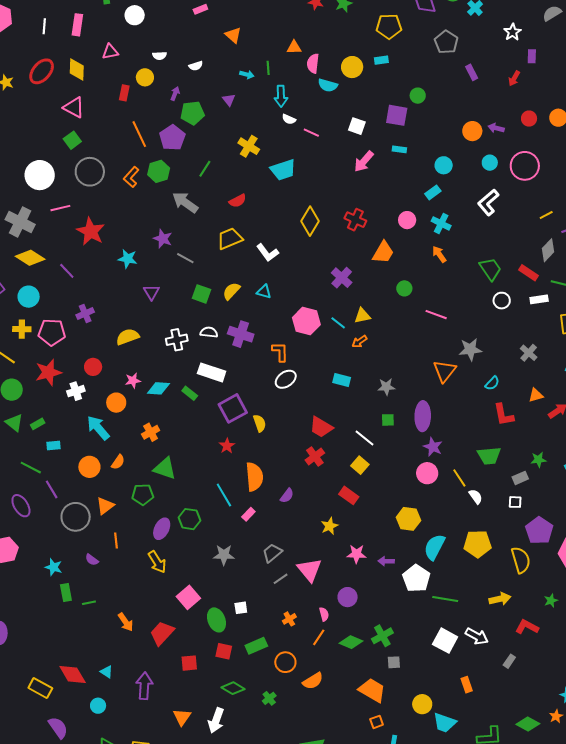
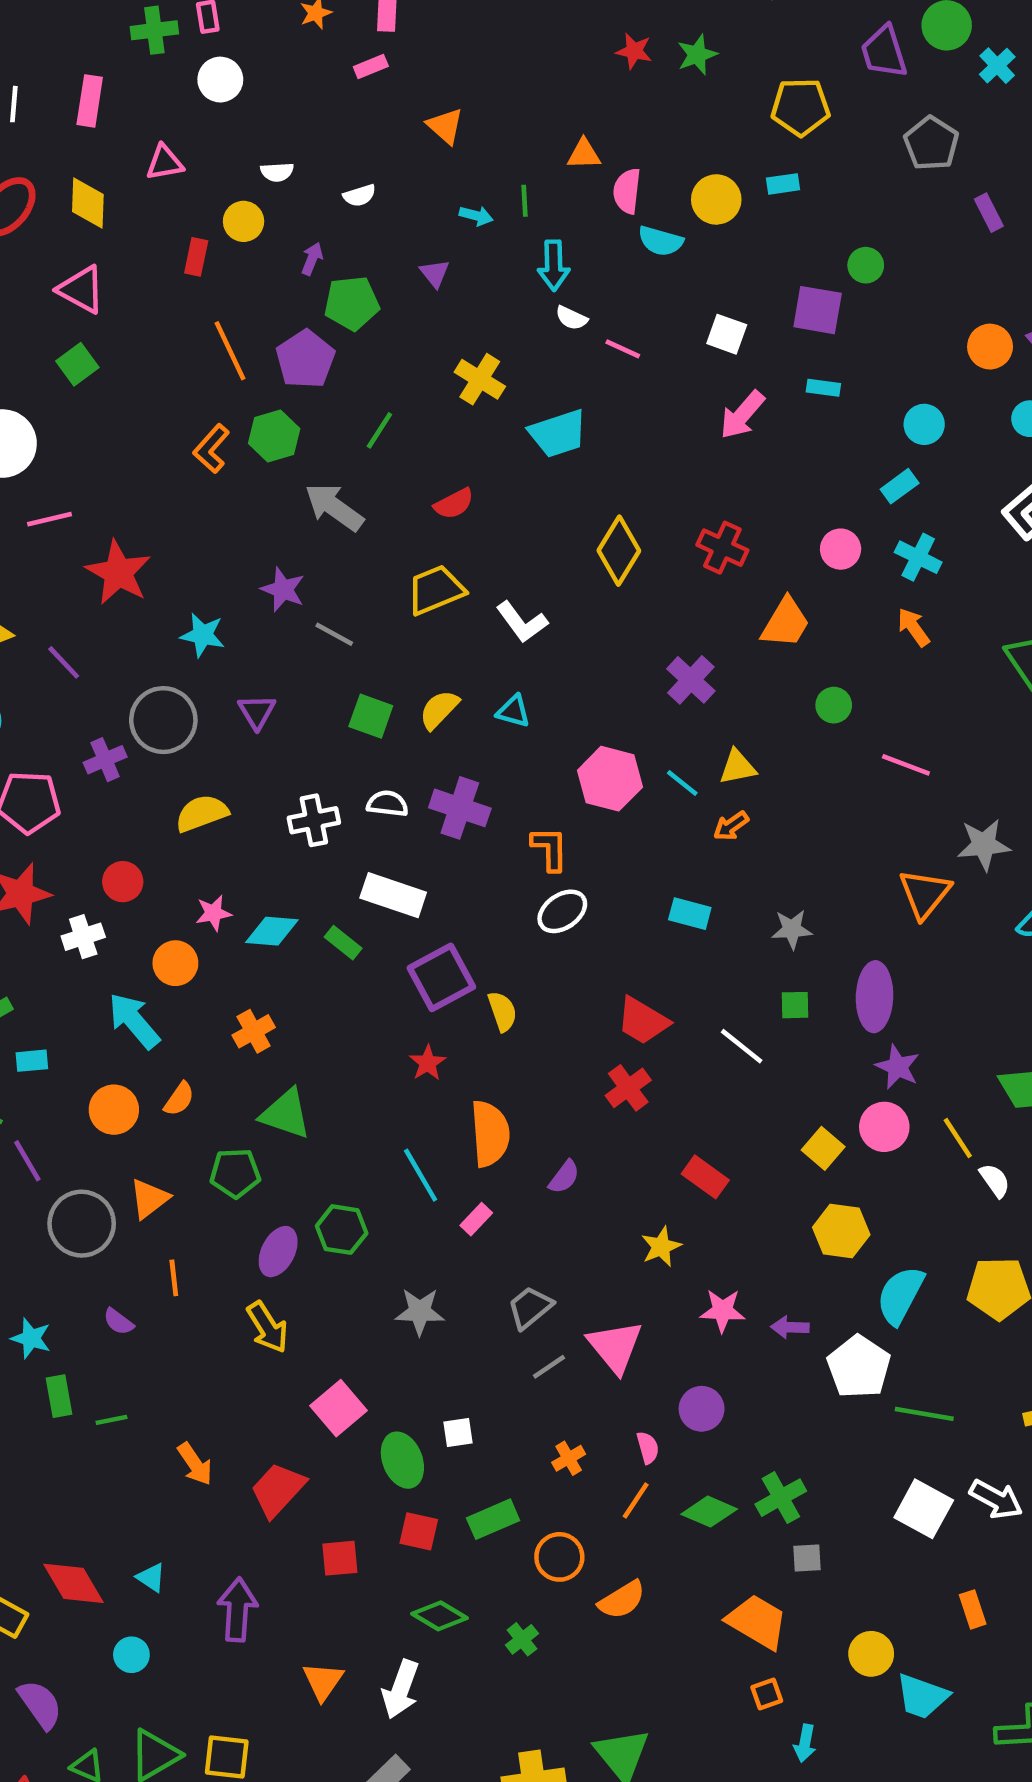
gray circle: (90, 172) -> (163, 720), moved
yellow square: (360, 465) -> (823, 1148), moved

